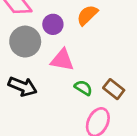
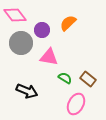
black arrow: (23, 86) -> (27, 91), moved

